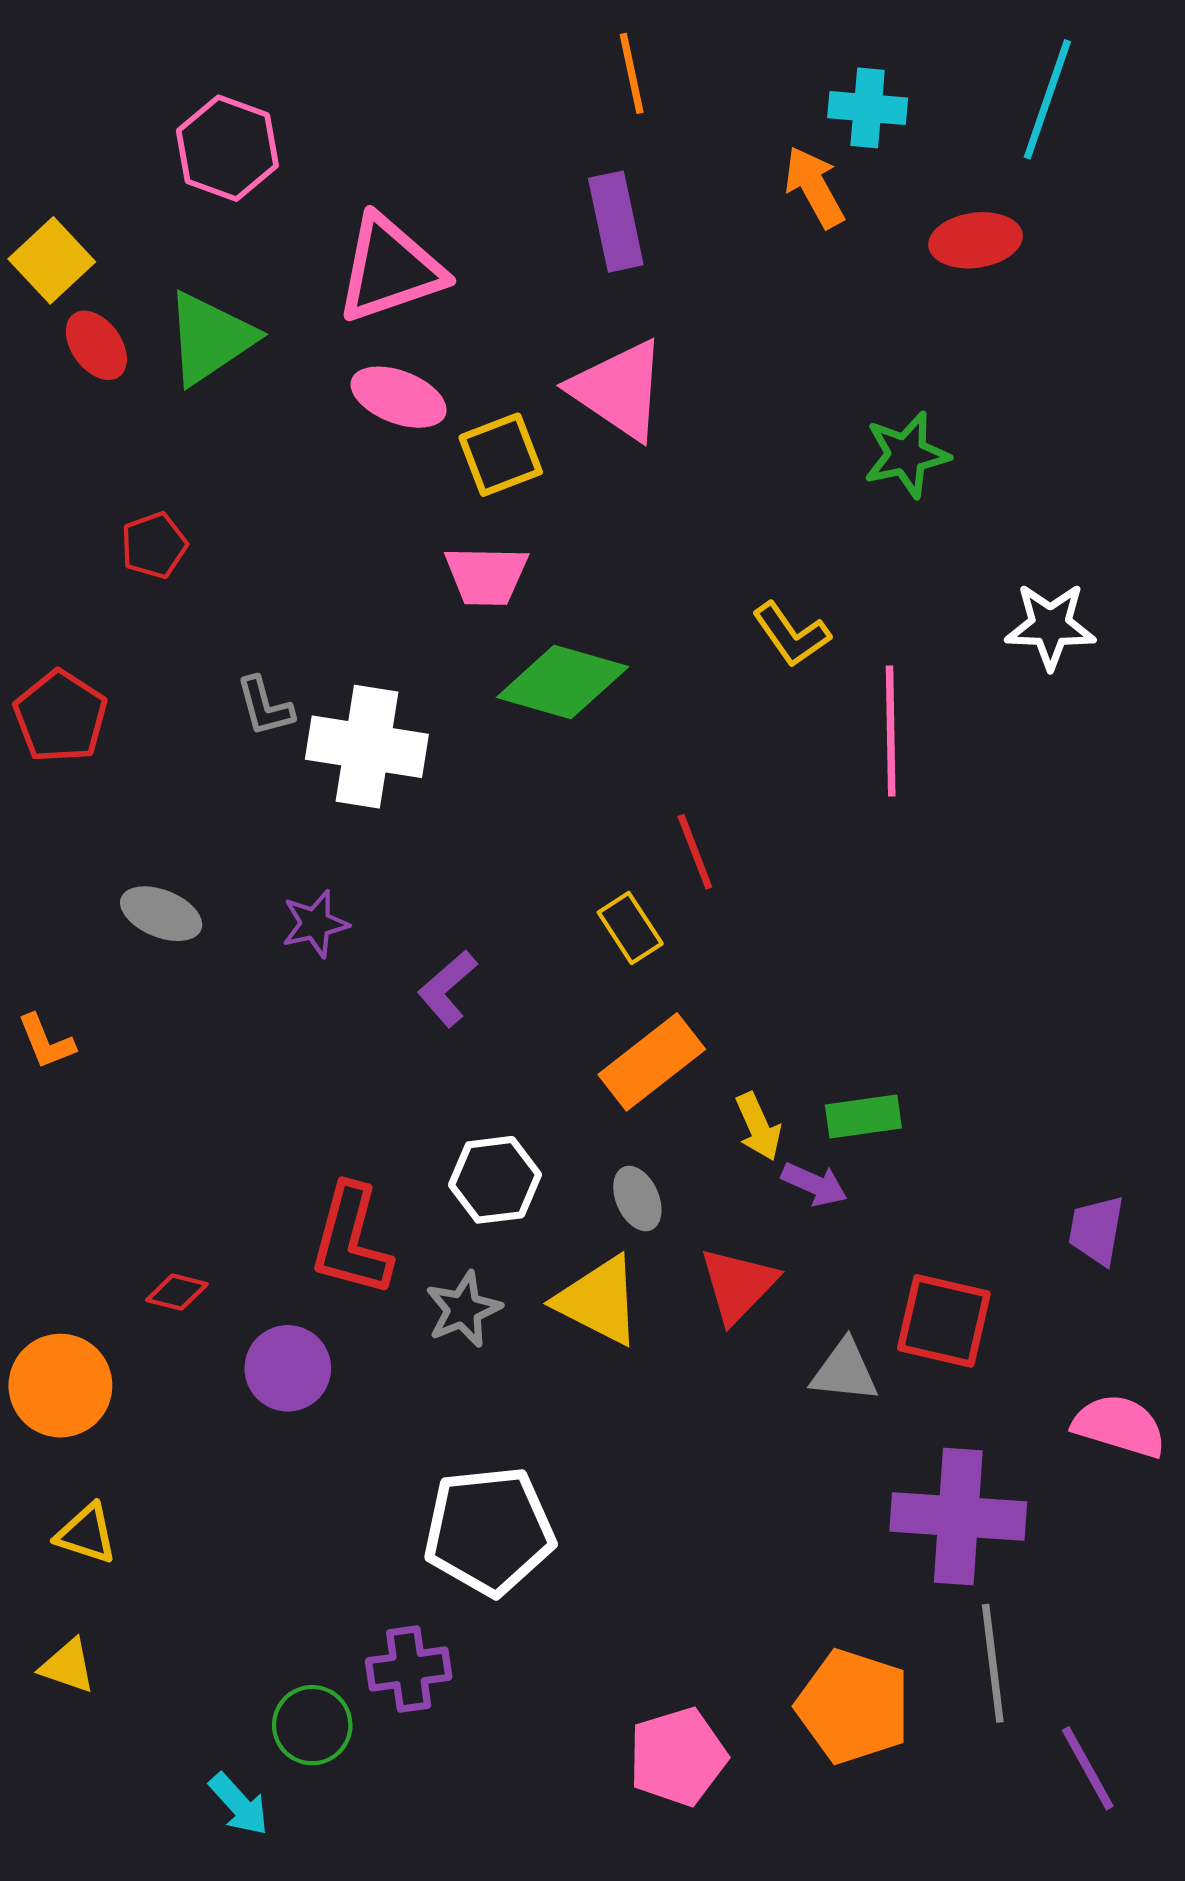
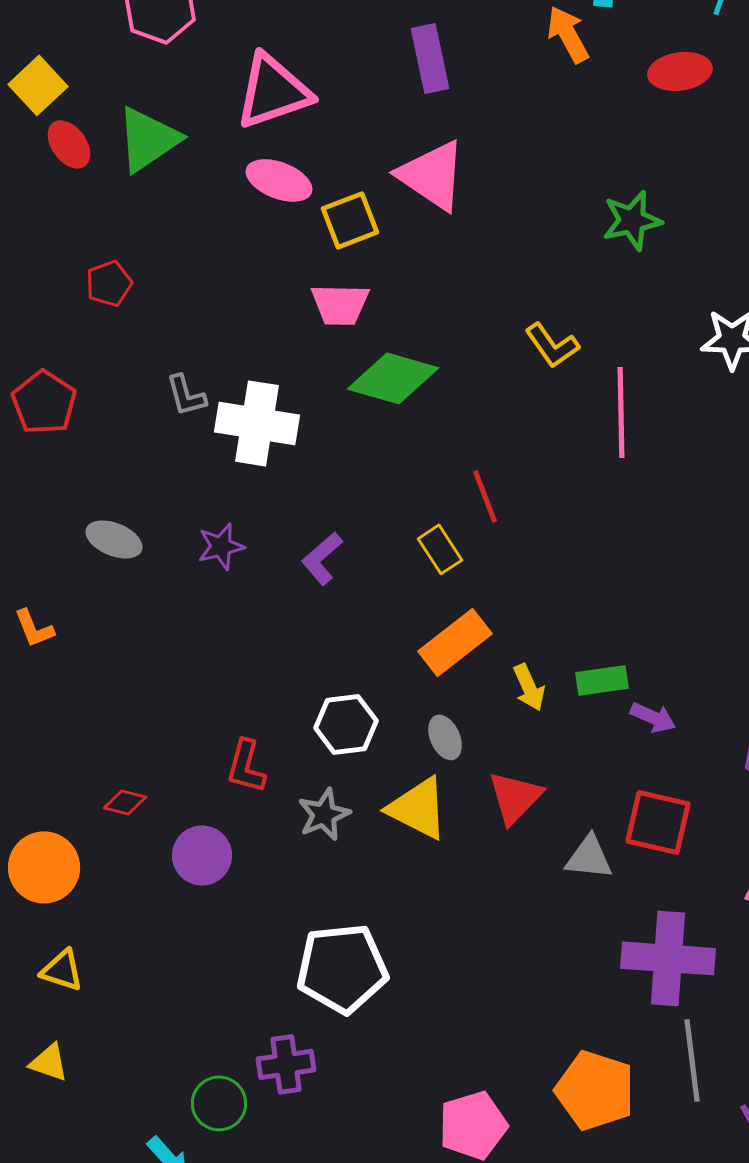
purple L-shape: (447, 988) -> (322, 558), moved
purple arrow: (814, 1184) -> (653, 717), moved
red L-shape: (351, 1240) -> (246, 766), size x0.7

